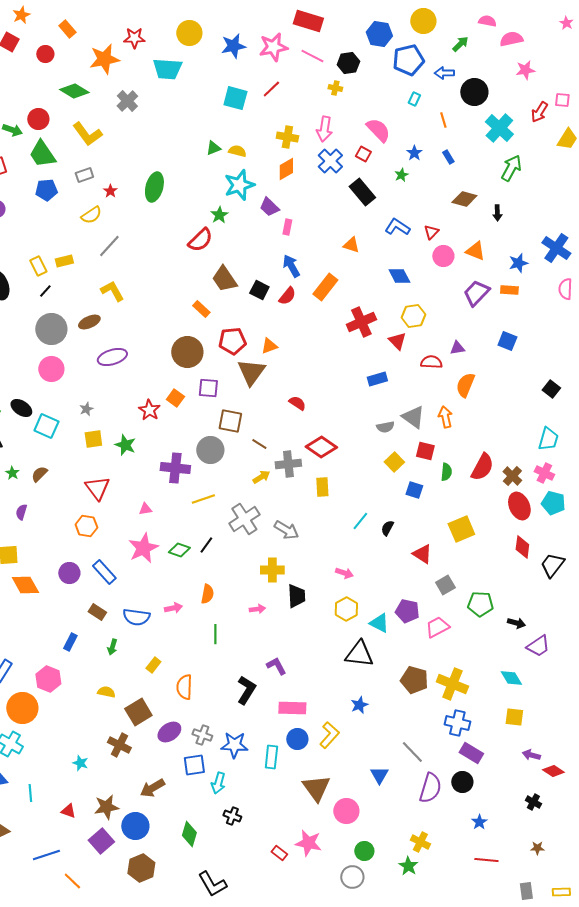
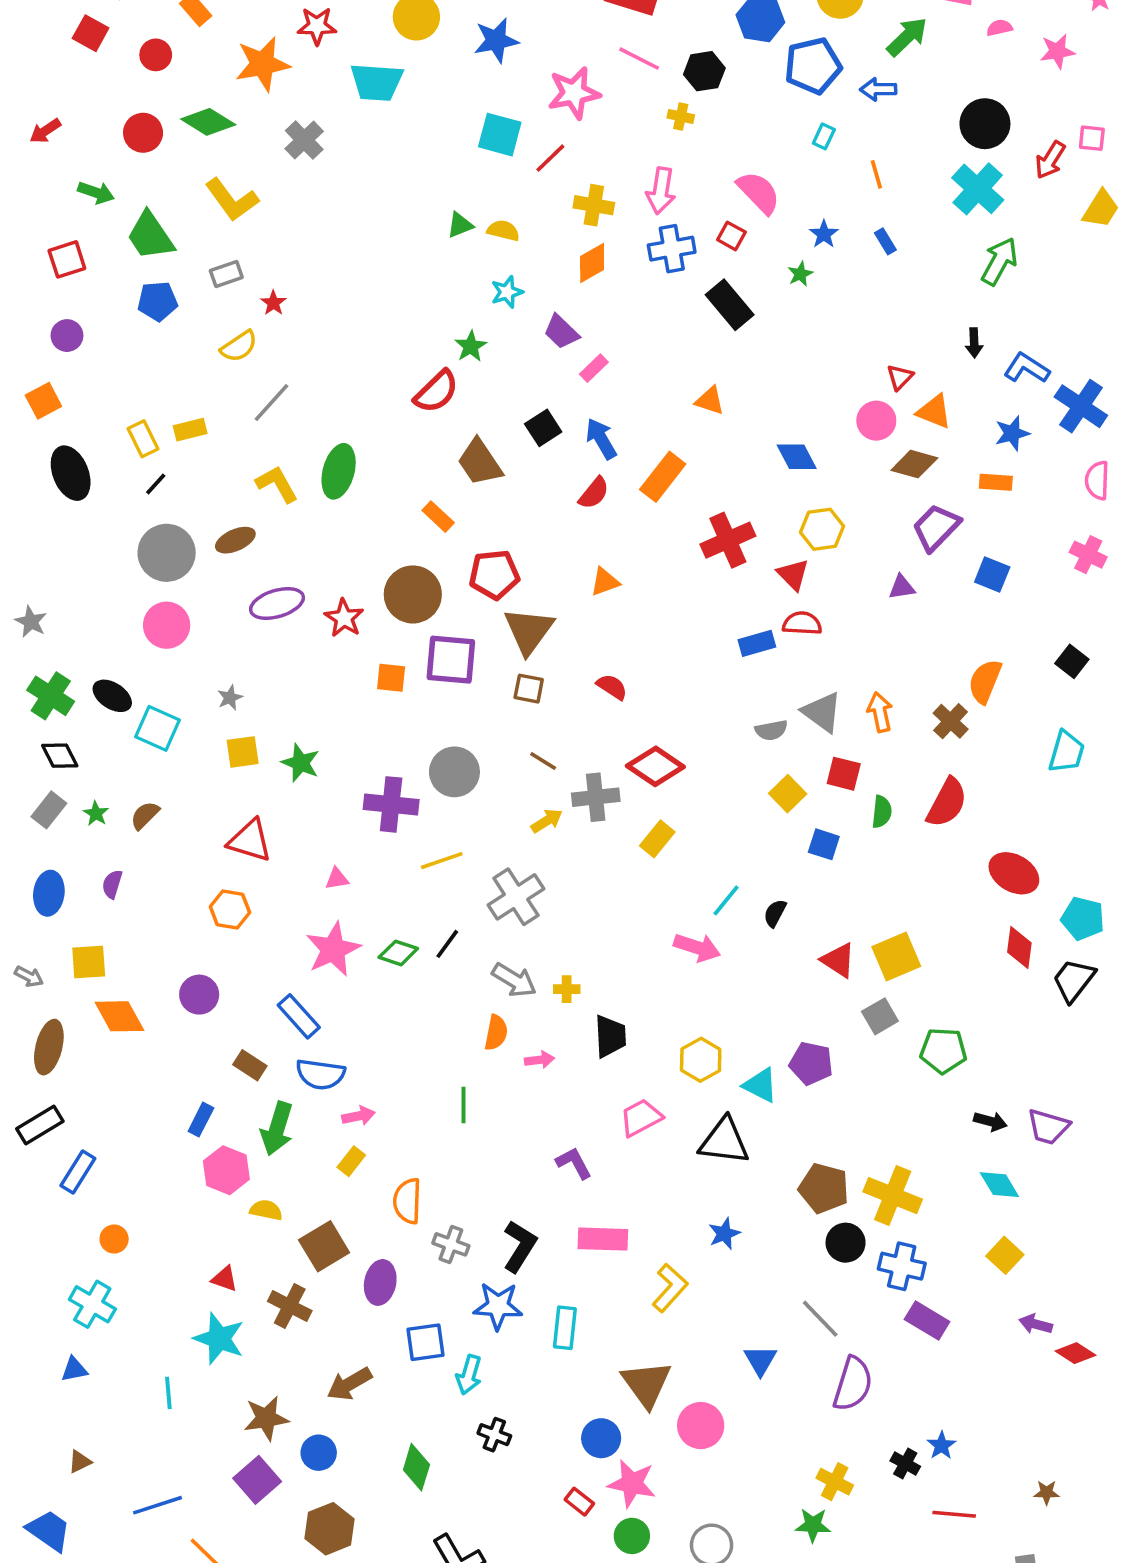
pink semicircle: (511, 39) -> (999, 28), size x0.6
green arrow: (460, 44) -> (907, 37), size x1.4
pink star: (273, 47) -> (574, 93), moved
pink star: (525, 70) -> (1057, 51), moved
red line: (271, 89) -> (550, 158), moved
black circle: (474, 92) -> (985, 124), moved
red circle: (38, 119) -> (143, 133), moved
blue cross: (330, 161) -> (672, 249), turned 35
cyan star: (239, 185) -> (507, 292), size x0.6
green ellipse: (154, 187) -> (339, 471), moved
brown diamond: (464, 199) -> (914, 464), moved
pink rectangle: (287, 227) -> (594, 368), turned 35
blue L-shape: (397, 227) -> (1027, 368), moved
red triangle: (431, 232) -> (900, 377), moved
black square: (259, 290) -> (543, 428), moved, turned 30
purple trapezoid: (476, 293) -> (936, 527), moved
orange triangle: (269, 346) -> (605, 582), moved
red semicircle: (431, 362) -> (802, 623), moved
orange semicircle: (465, 385) -> (985, 681), moved
purple square: (208, 388) -> (451, 660), size x1.4
orange square: (175, 398) -> (391, 678), turned -30
red star: (149, 410) -> (344, 618), moved
brown square: (230, 421) -> (529, 689), moved, size x0.7
pink cross: (544, 473) -> (1088, 555), moved
brown cross: (512, 476) -> (951, 721), moved
yellow rectangle: (322, 487) -> (657, 839), turned 42
red triangle: (97, 488) -> (250, 841), turned -36
cyan pentagon: (553, 503) -> (1083, 919), moved
red ellipse: (519, 506) -> (1014, 873), turned -36
yellow square: (461, 529) -> (896, 957), moved
gray arrow: (286, 530) -> (514, 980), moved
yellow cross: (272, 570) -> (567, 989), size x0.6
blue rectangle: (104, 572) -> (299, 1016), moved
pink arrow: (344, 573) -> (697, 948), moved, size x1.4
orange semicircle: (207, 594) -> (496, 1033), moved
pink arrow: (173, 608) -> (358, 1116), moved
black arrow: (516, 623) -> (990, 1121), moved
pink trapezoid: (437, 627) -> (641, 1118), moved
purple trapezoid: (538, 646) -> (1048, 1127), turned 50
green arrow: (112, 647) -> (277, 1129), size x1.8
pink hexagon: (48, 679) -> (226, 1170), moved
black L-shape: (246, 690) -> (520, 1246), moved
orange circle: (22, 708) -> (114, 1239), size x0.5
yellow square: (514, 717) -> (1005, 1255), turned 36
purple ellipse: (169, 732) -> (380, 1282), turned -45
gray cross: (202, 735) -> (451, 1244), moved
blue circle: (297, 739) -> (601, 1438), moved
cyan star: (80, 763) -> (219, 1339), size x1.8
black circle: (462, 782) -> (846, 1243), moved
cyan line: (30, 793) -> (168, 1393), moved
black cross: (533, 802) -> (905, 1464), moved
red triangle: (68, 811) -> (225, 1279), moved
blue circle: (135, 826) -> (319, 1453), size x0.7
green circle: (364, 851) -> (632, 1536), moved
green star: (408, 866) -> (813, 1525), turned -30

